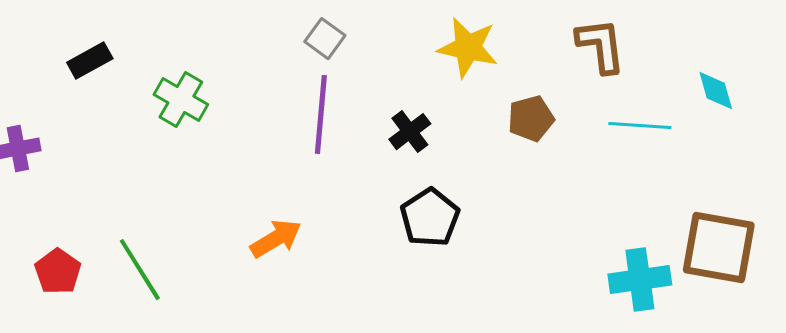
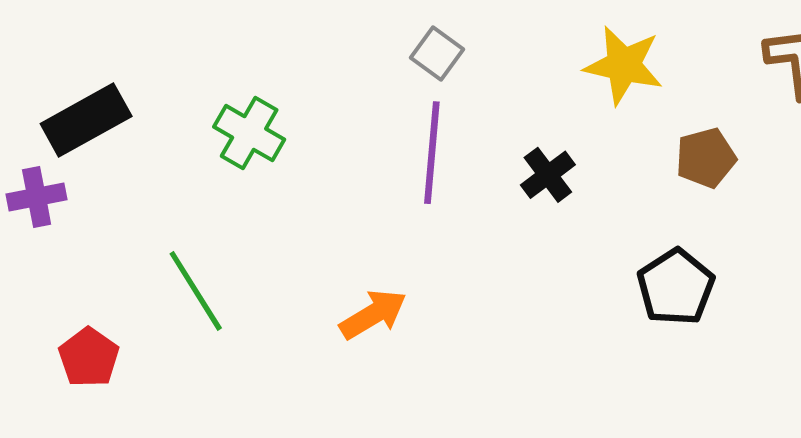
black rectangle: (90, 61) -> (86, 120), moved, size x1.5
black pentagon: (430, 218) -> (676, 287), moved
green line: (140, 270) -> (196, 291), moved

